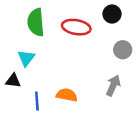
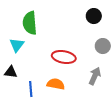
red ellipse: (76, 27) -> (64, 57), moved
cyan triangle: (26, 58) -> (17, 45), moved

